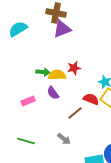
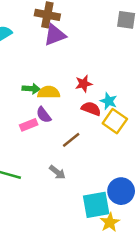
red star: (74, 68) -> (84, 84), moved
red semicircle: (91, 99) -> (91, 109), moved
pink rectangle: (28, 101) -> (29, 125), moved

